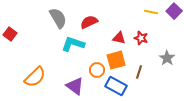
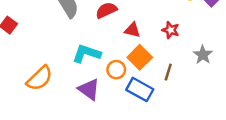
red triangle: (119, 38) -> (132, 30), moved
cyan L-shape: (73, 44) -> (87, 54), moved
orange square: (116, 60) -> (140, 57), turned -30

